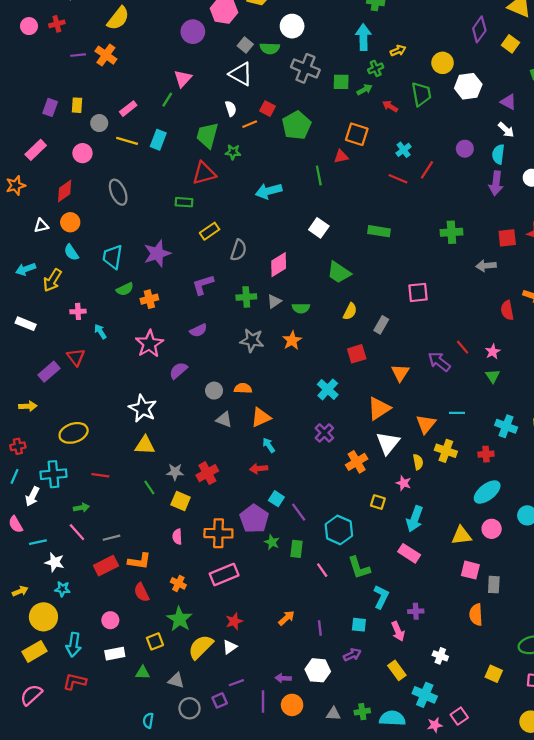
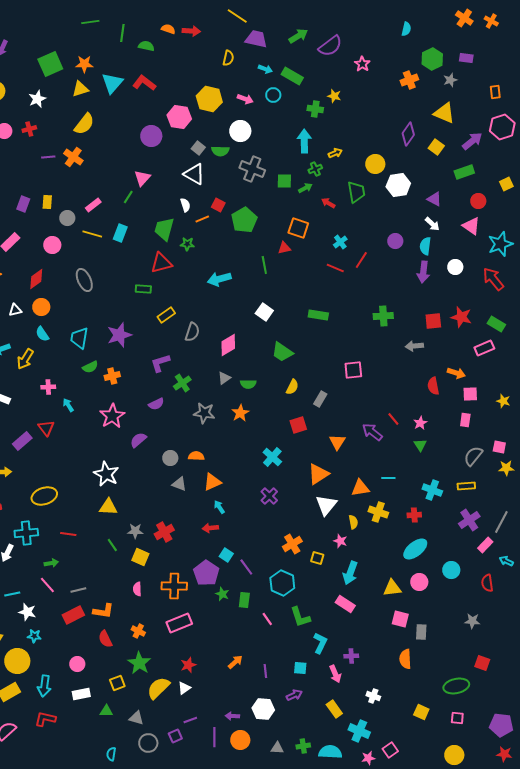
green cross: (246, 297) -> (182, 383), moved, turned -30
orange triangle: (426, 424) -> (360, 488), turned 42
orange cross: (357, 462) -> (292, 544), moved

